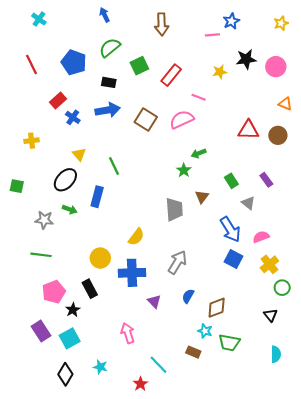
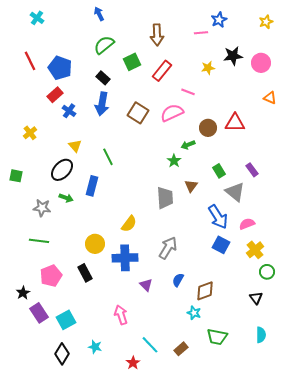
brown arrow: (162, 24) -> (157, 35), moved
blue pentagon: (74, 62) -> (60, 68), moved
black rectangle: (109, 82) -> (103, 78), turned 32
blue arrow: (108, 110) -> (102, 104), turned 110
brown circle: (278, 135) -> (208, 128), moved
yellow cross: (32, 141) -> (30, 133), turned -32
gray triangle: (248, 203) -> (235, 192), size x1.5
black star: (73, 310) -> (23, 293), moved
green trapezoid: (229, 343) -> (217, 337), moved
brown rectangle: (193, 352) -> (181, 349), moved, turned -64

